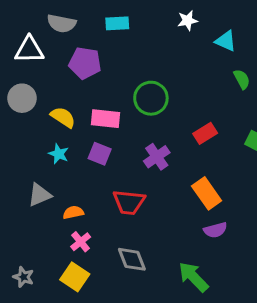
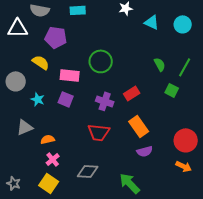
green semicircle: (242, 79) -> (160, 64), moved
gray circle: (22, 98) -> (16, 81), moved
yellow semicircle: (63, 117) -> (41, 62), moved
red rectangle: (205, 133) -> (132, 93), moved
purple cross: (157, 157) -> (105, 101), turned -36
red trapezoid: (129, 202) -> (99, 132), moved
gray diamond: (132, 259) -> (88, 171), turned -65

